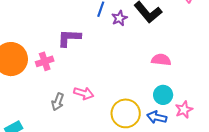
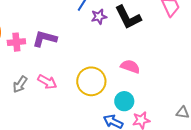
purple L-shape: (69, 38) -> (45, 39), moved
yellow circle: (126, 113) -> (91, 81), moved

